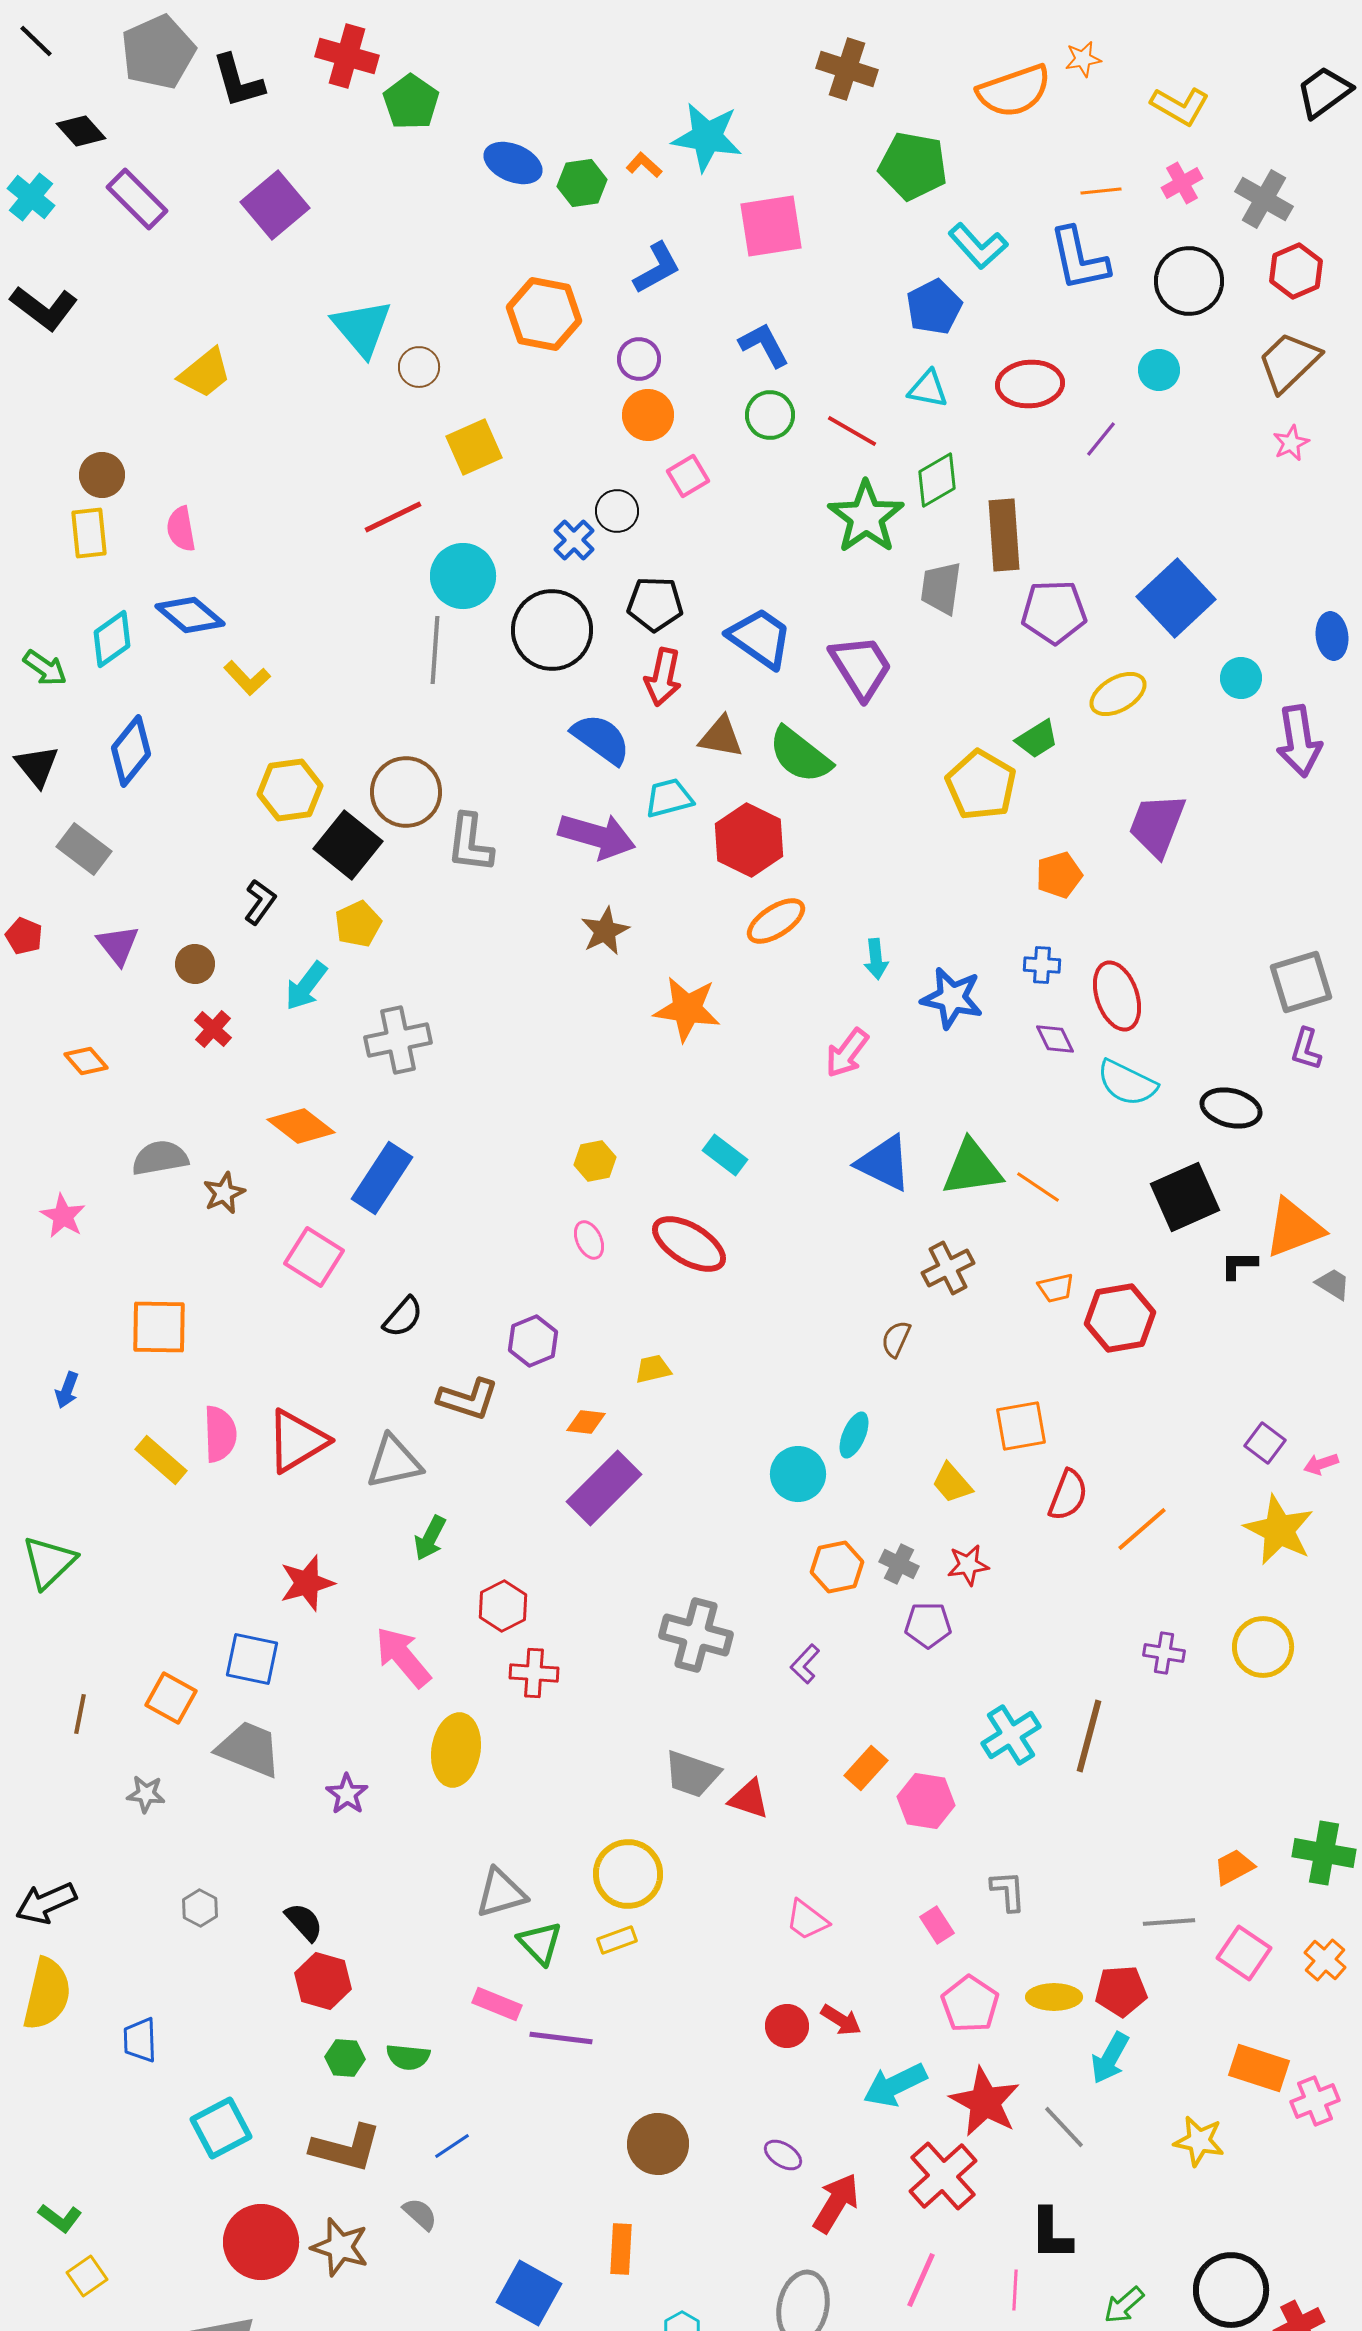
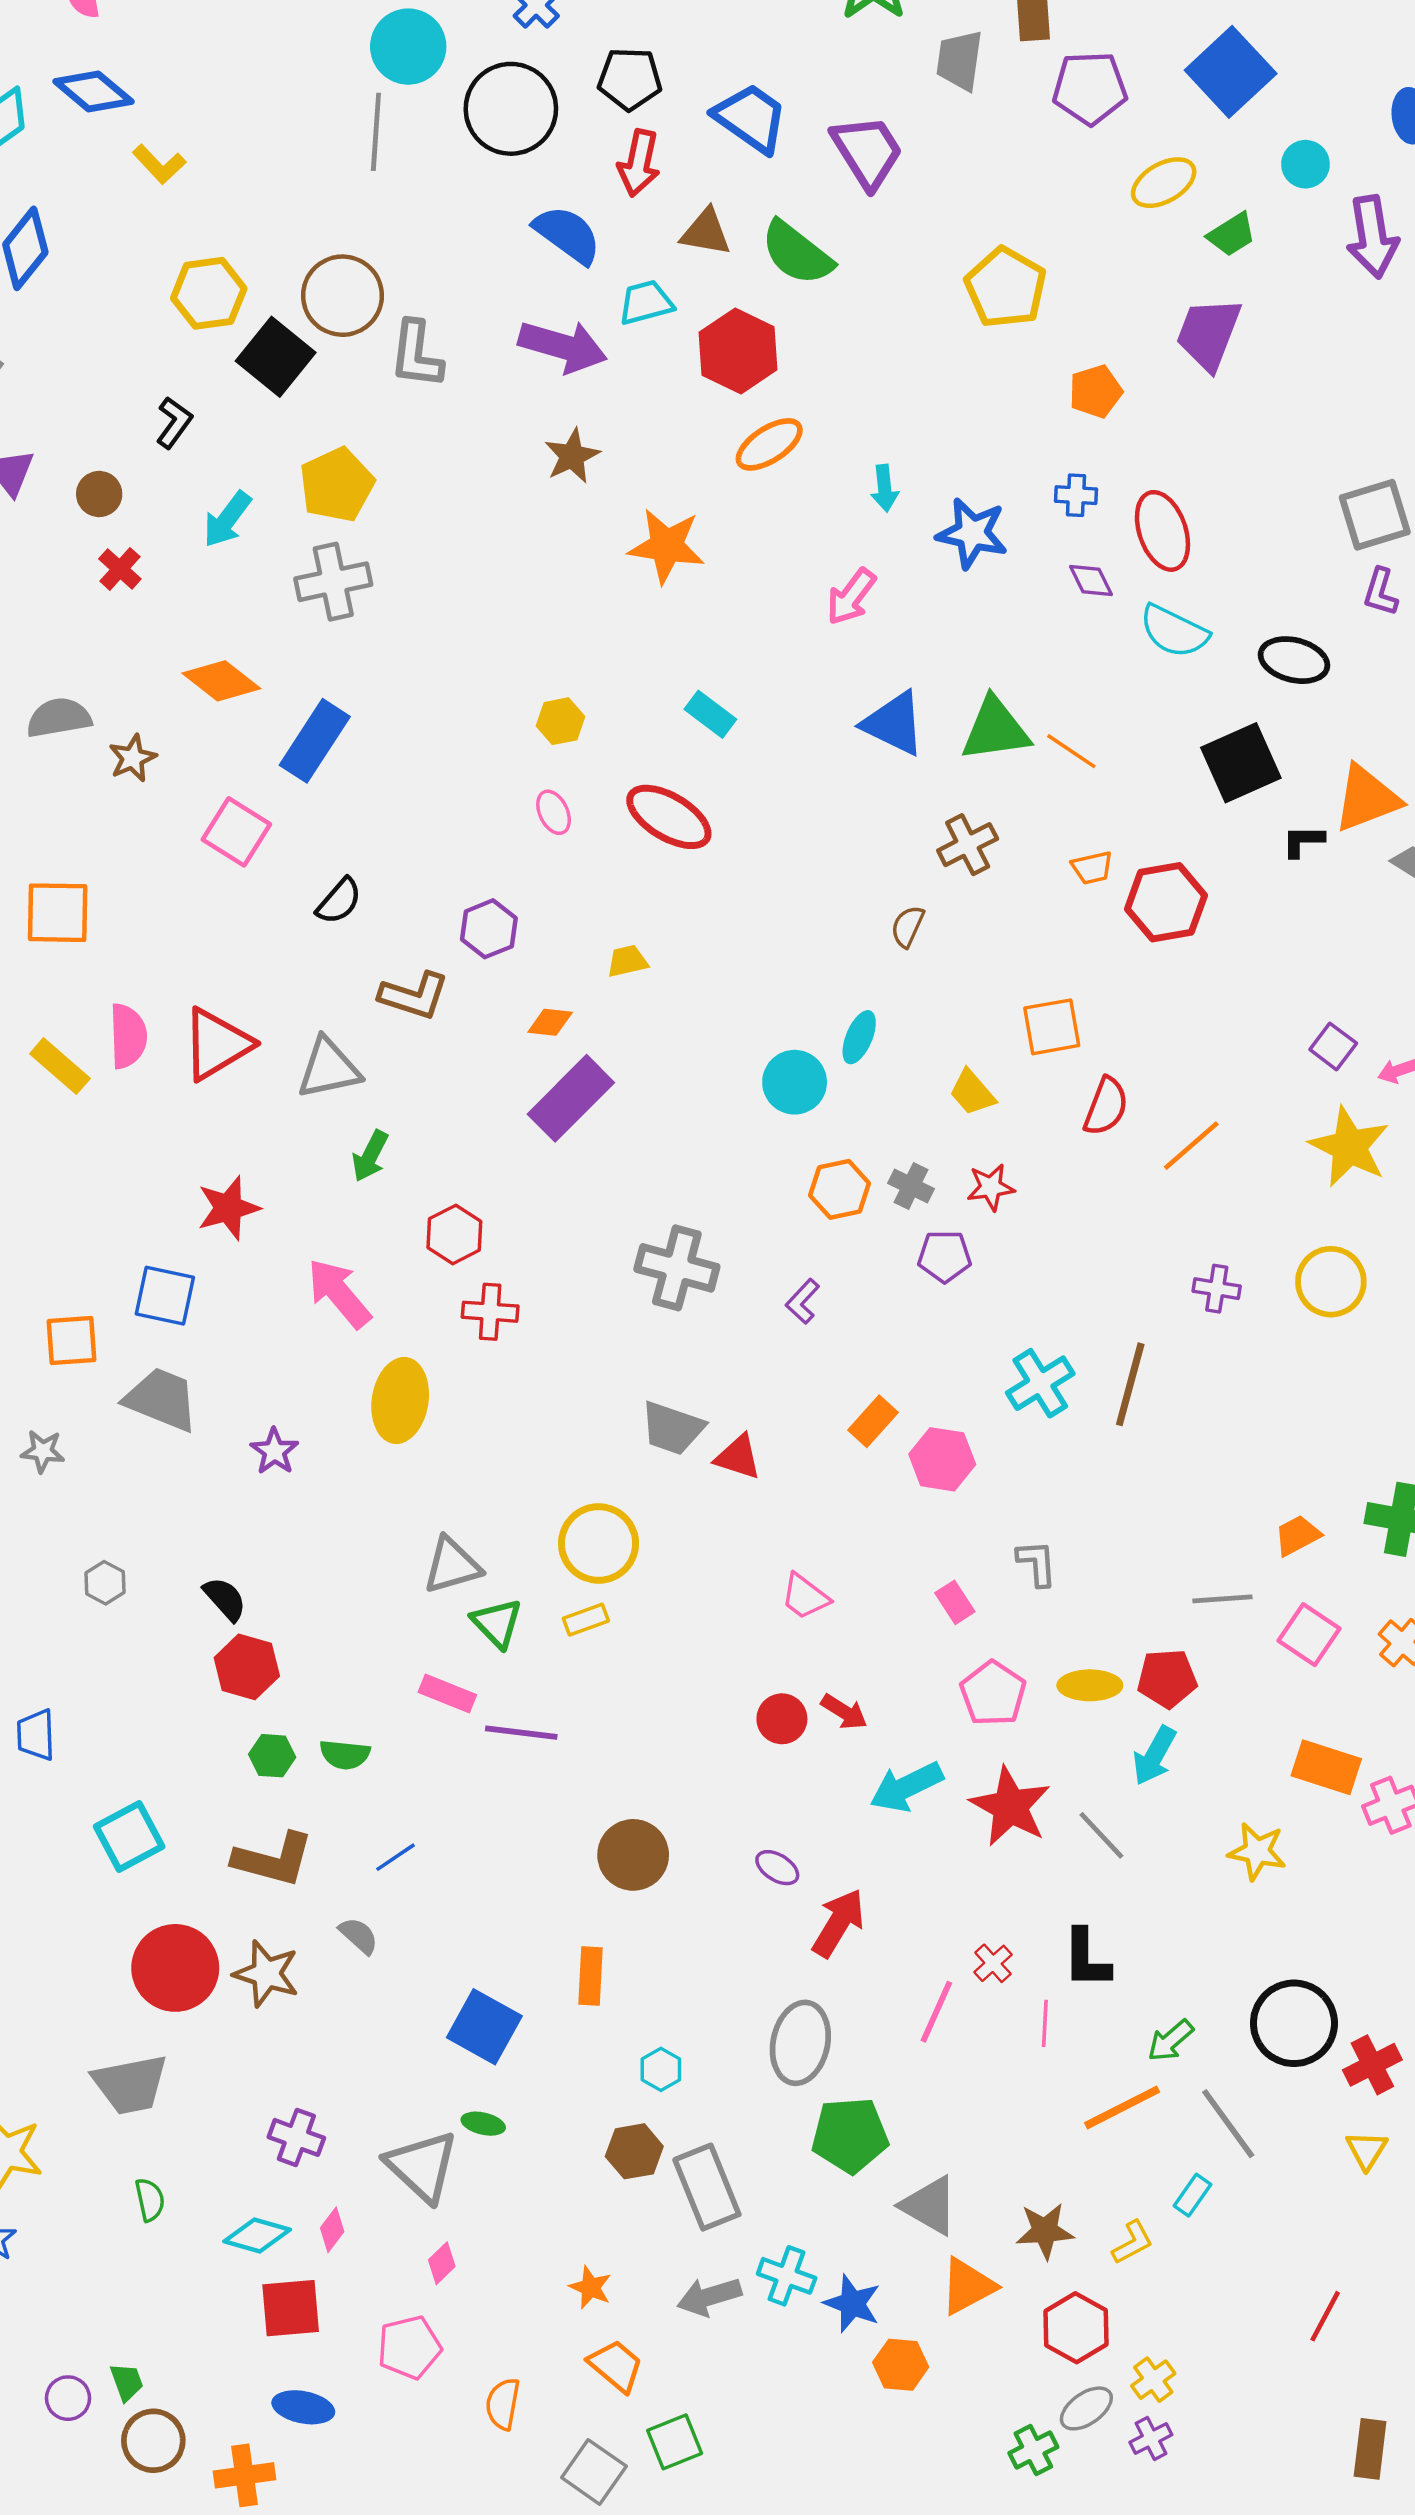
green trapezoid: (1037, 739) -> (1232, 235), moved
yellow pentagon: (358, 924) -> (337, 485), moved, size x1.4
orange square: (171, 1698) -> (71, 1341), turned -33
red cross: (943, 2176) -> (993, 1963), moved, size x0.5

